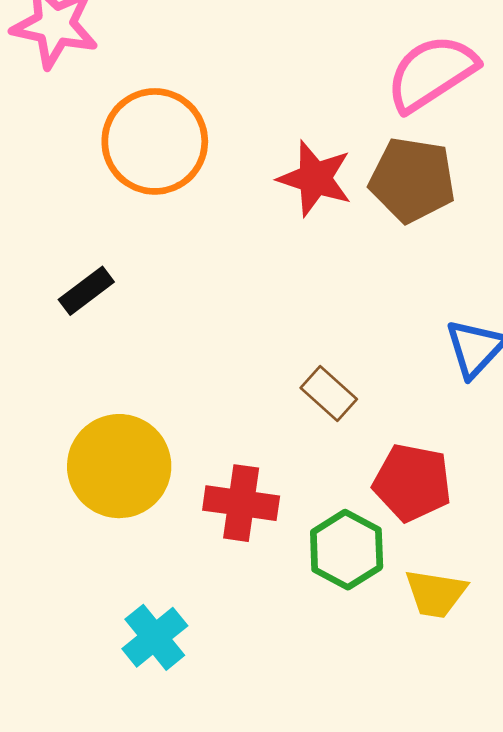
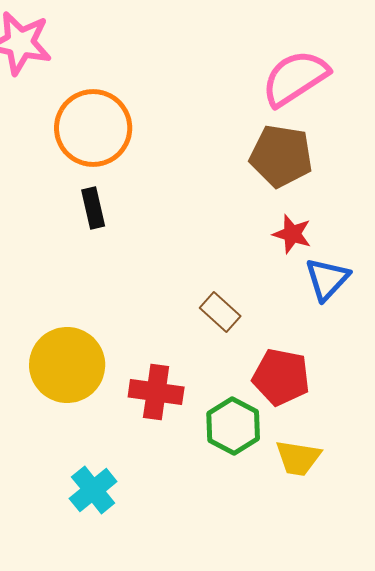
red star: (315, 178) -> (292, 234), moved, size x0.7
black rectangle: (86, 291) -> (93, 208), moved, turned -66

